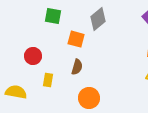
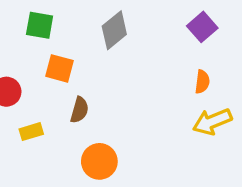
orange square: (76, 39) -> (60, 68), moved
yellow rectangle: (48, 80) -> (31, 132), turned 64

